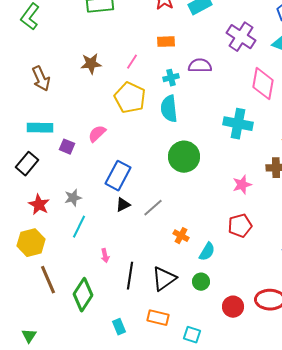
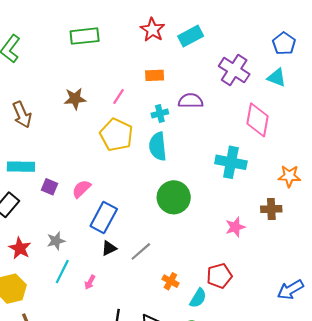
pink semicircle: (97, 134) -> (81, 189), moved
red pentagon: (240, 226) -> (219, 276), moved
pink arrow: (105, 256) -> (90, 282), moved, turned 40

